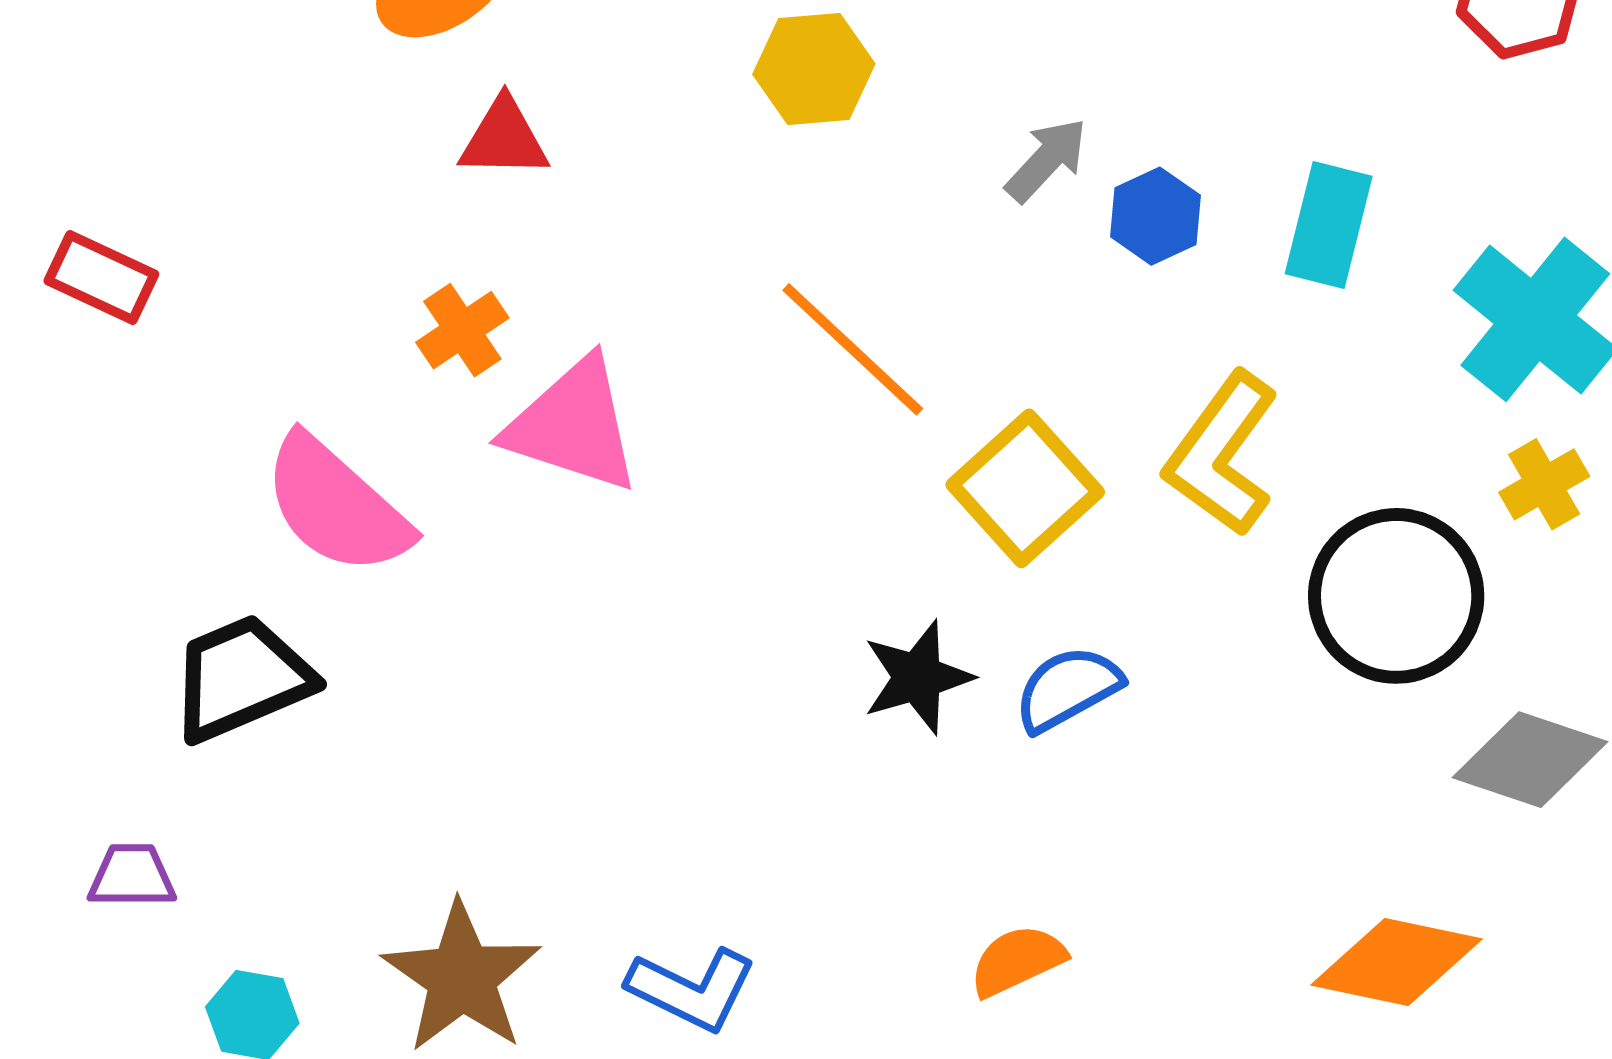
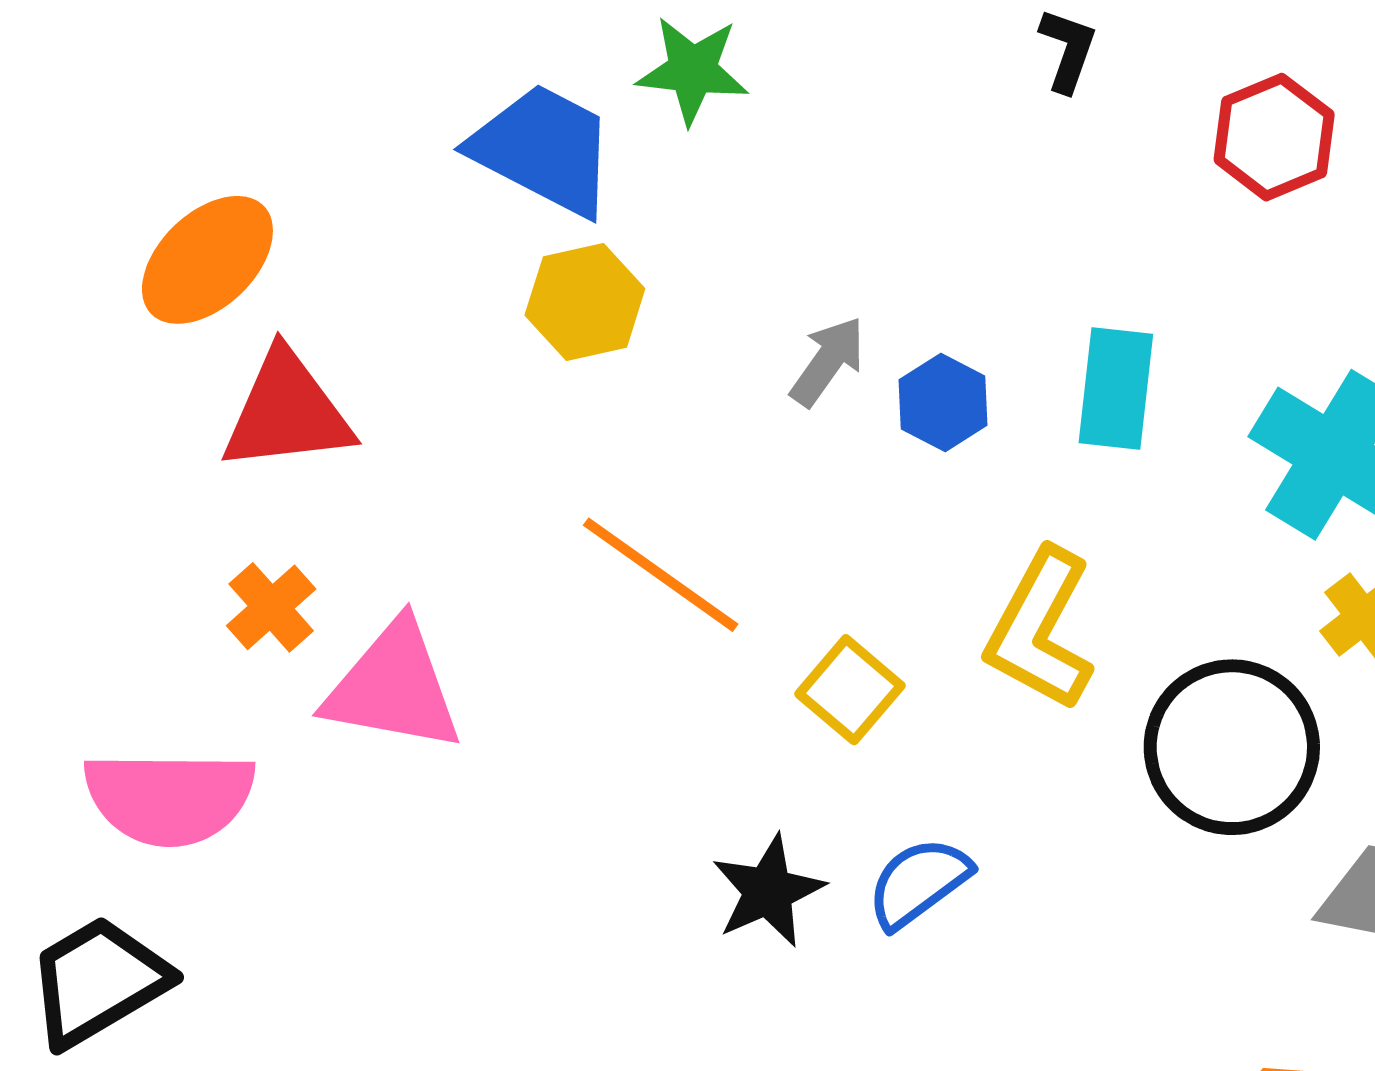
red triangle: (504, 138) -> (287, 412), size x1.5
yellow square: (1025, 488) -> (850, 690), size x0.7
pink semicircle: (336, 505) -> (169, 798), turned -34

